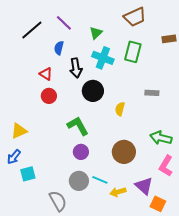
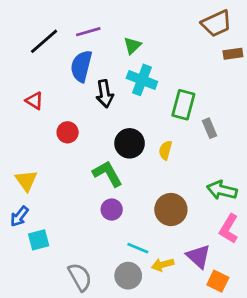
brown trapezoid: (135, 17) -> (216, 23), moved
purple line: (64, 23) -> (88, 32), turned -60
blue semicircle: (59, 48) -> (81, 66), size x1.6
green rectangle: (133, 52) -> (183, 105), moved
red triangle: (46, 74) -> (34, 101), moved
black circle: (93, 91) -> (130, 143), moved
gray rectangle: (152, 93) -> (210, 128), turned 64
yellow triangle: (19, 131) -> (26, 181), turned -42
gray circle: (79, 181) -> (128, 276), moved

